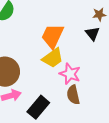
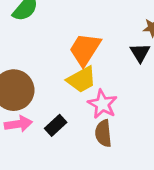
black rectangle: (38, 107) -> (56, 125), moved, size x0.7

